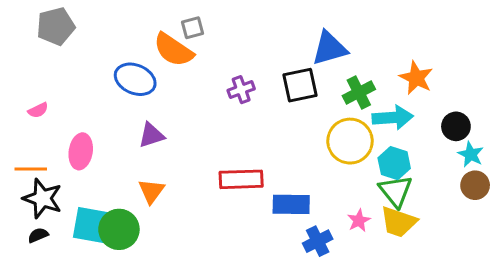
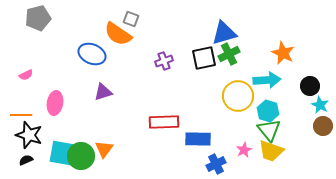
gray square: (193, 28) -> (131, 19), turned 35
green cross: (359, 93) -> (229, 54), moved
orange triangle: (151, 191) -> (104, 149), moved

